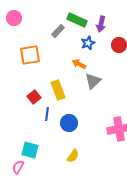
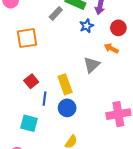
orange arrow: (79, 64) -> (111, 48), moved
yellow rectangle: (58, 90) -> (65, 84), moved
cyan square: (30, 150) -> (29, 123), moved

